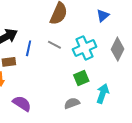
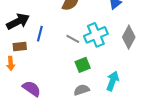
gray line: (54, 45) -> (73, 39), moved
green square: (81, 78) -> (83, 65), moved

